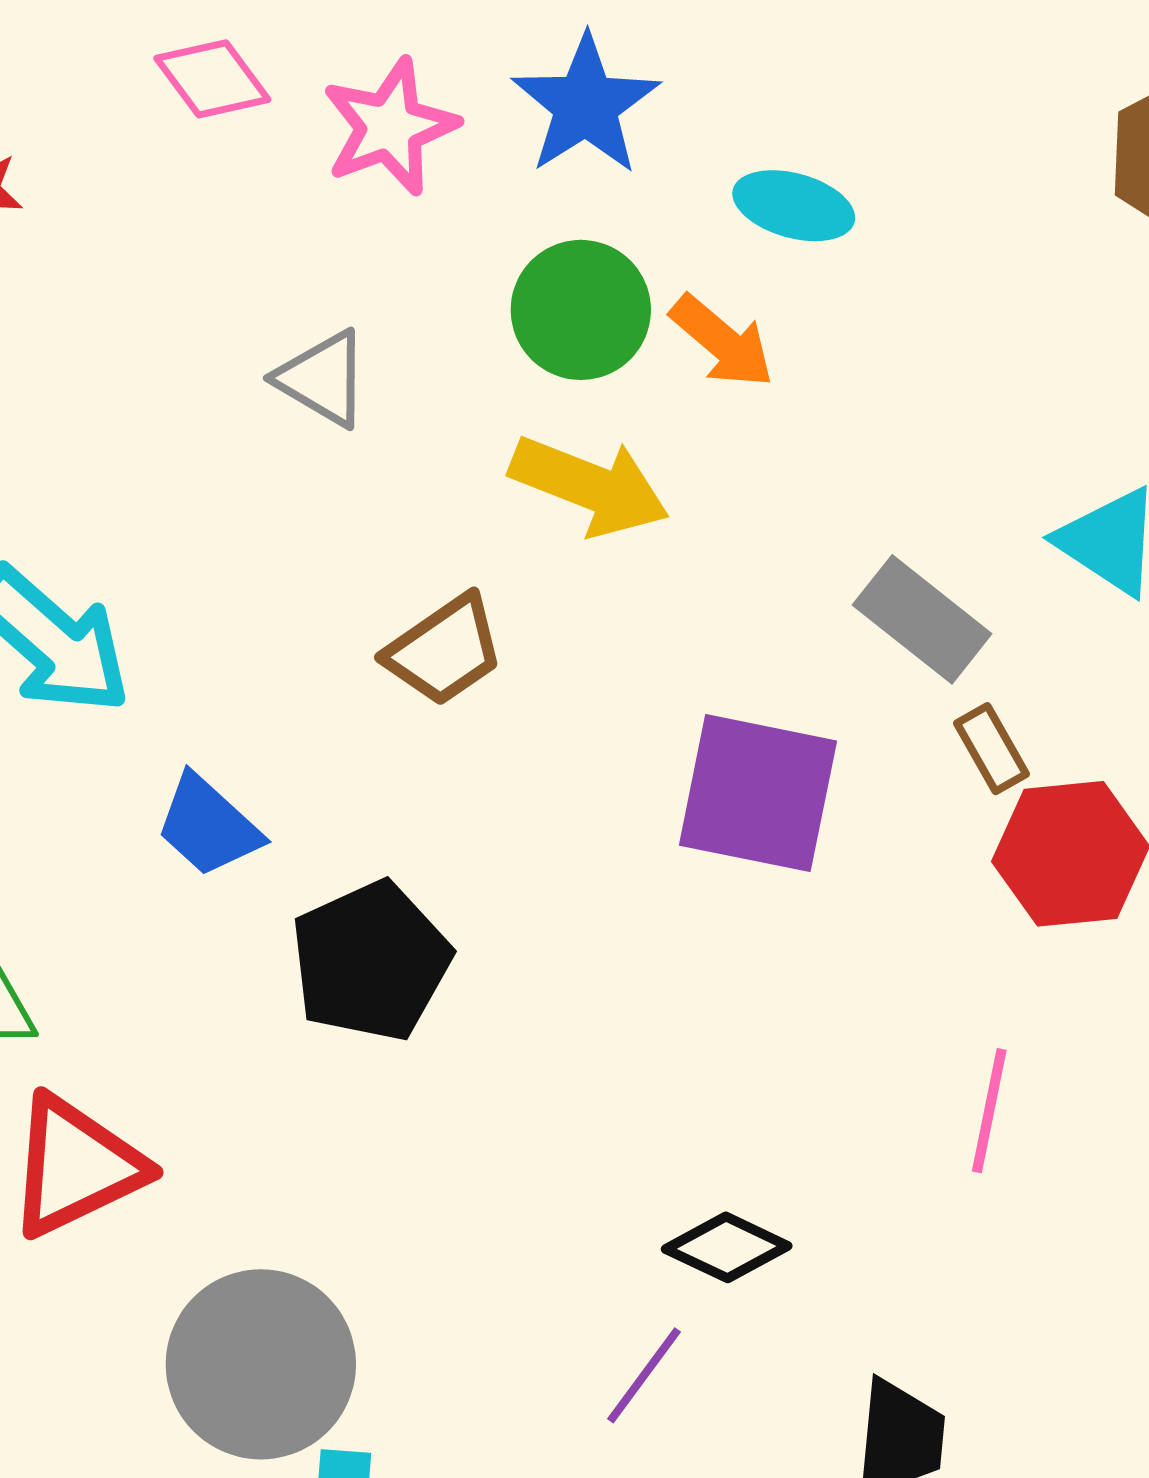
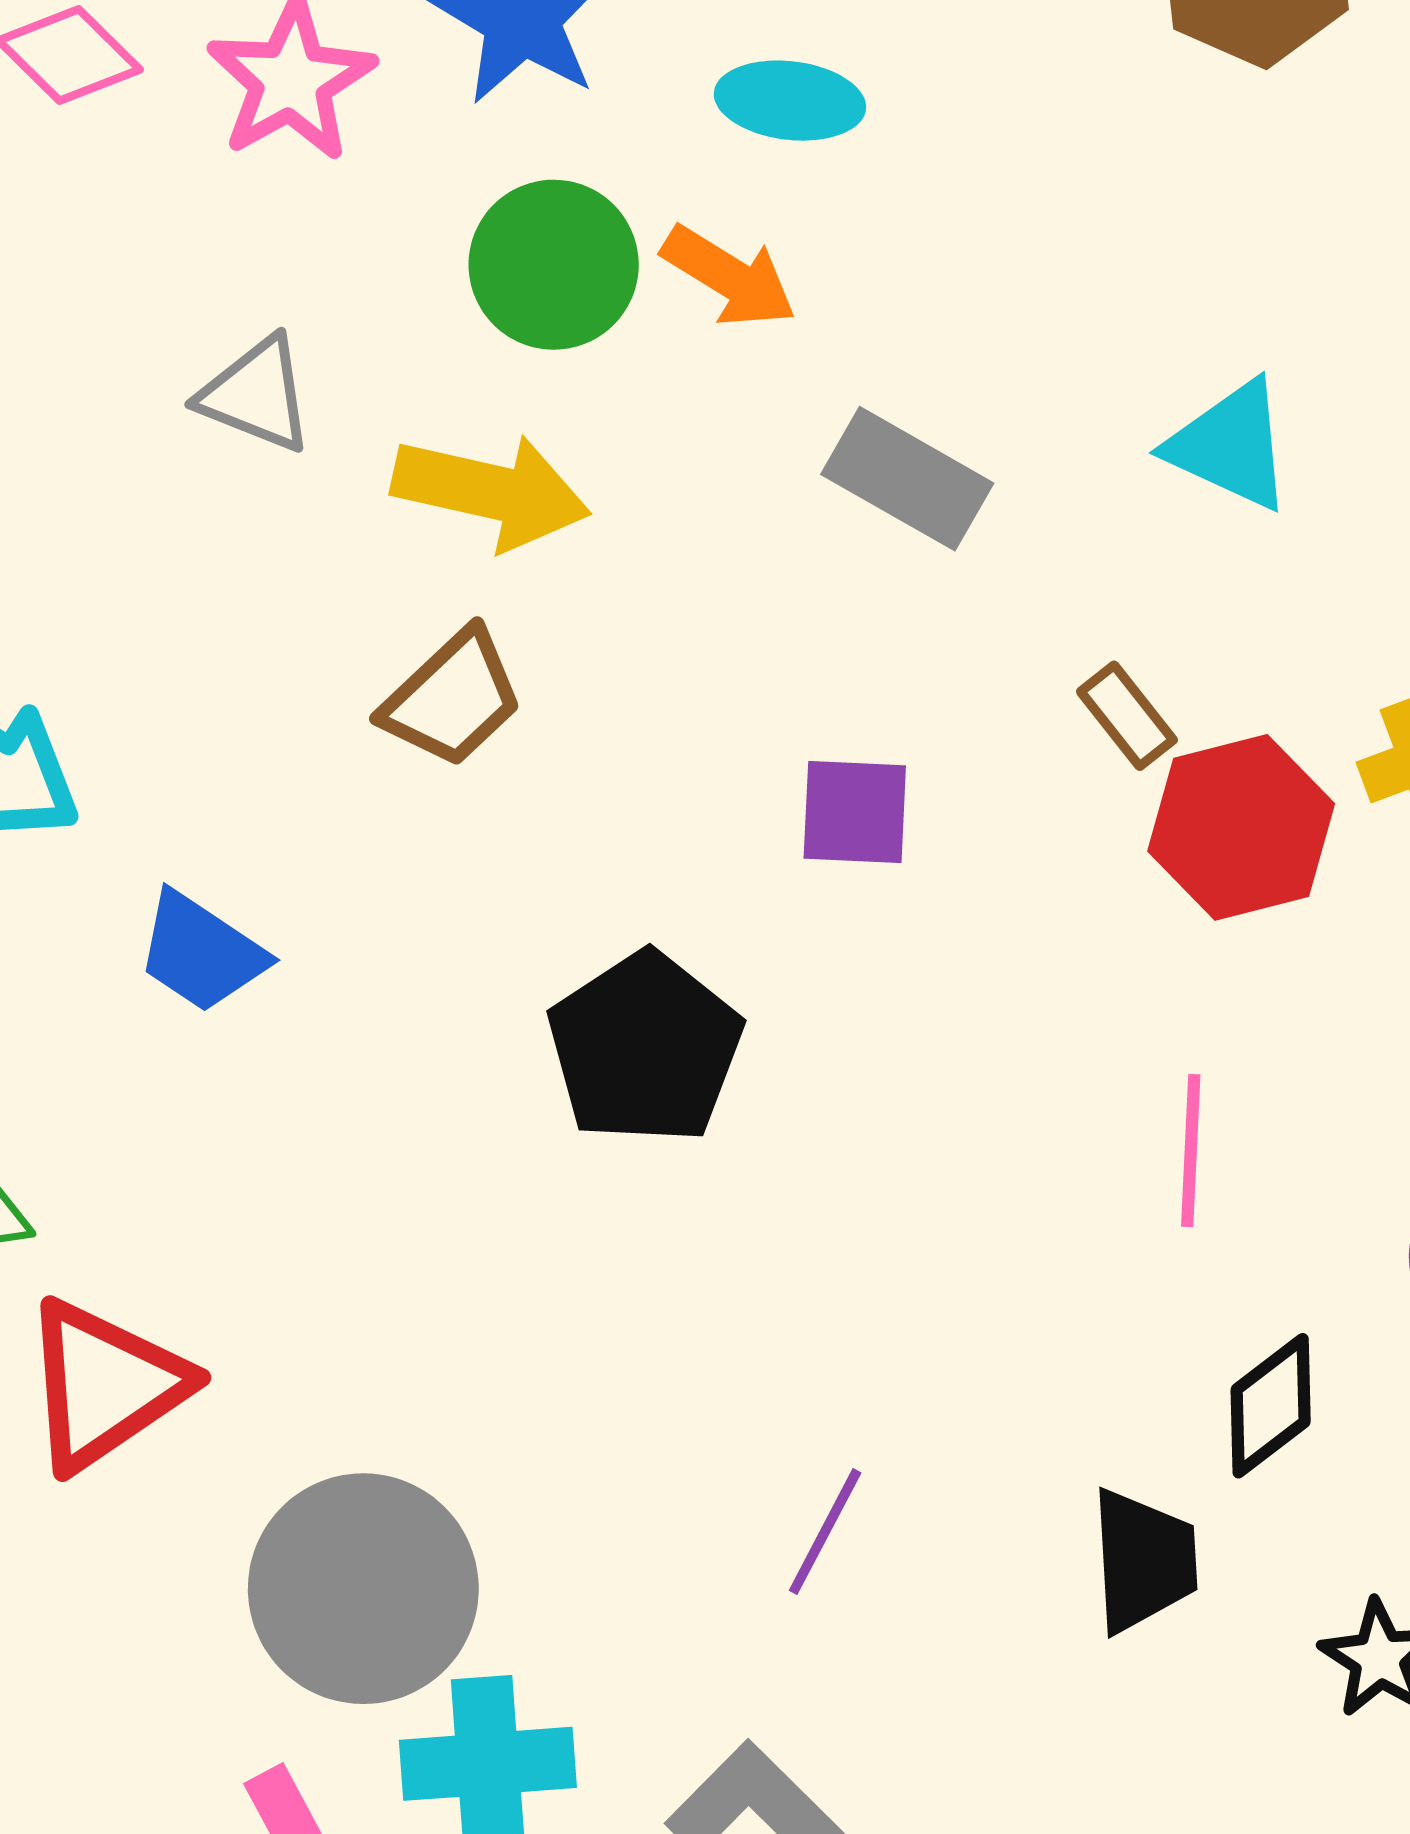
yellow arrow: (590, 486) -> (491, 491), moved
gray rectangle: (922, 619) -> (907, 479), moved
purple square: (758, 793) -> (855, 812), size x0.6
black pentagon: (371, 961) -> (645, 1048), moved
black diamond: (727, 1247) -> (1271, 1406), moved, turned -54

